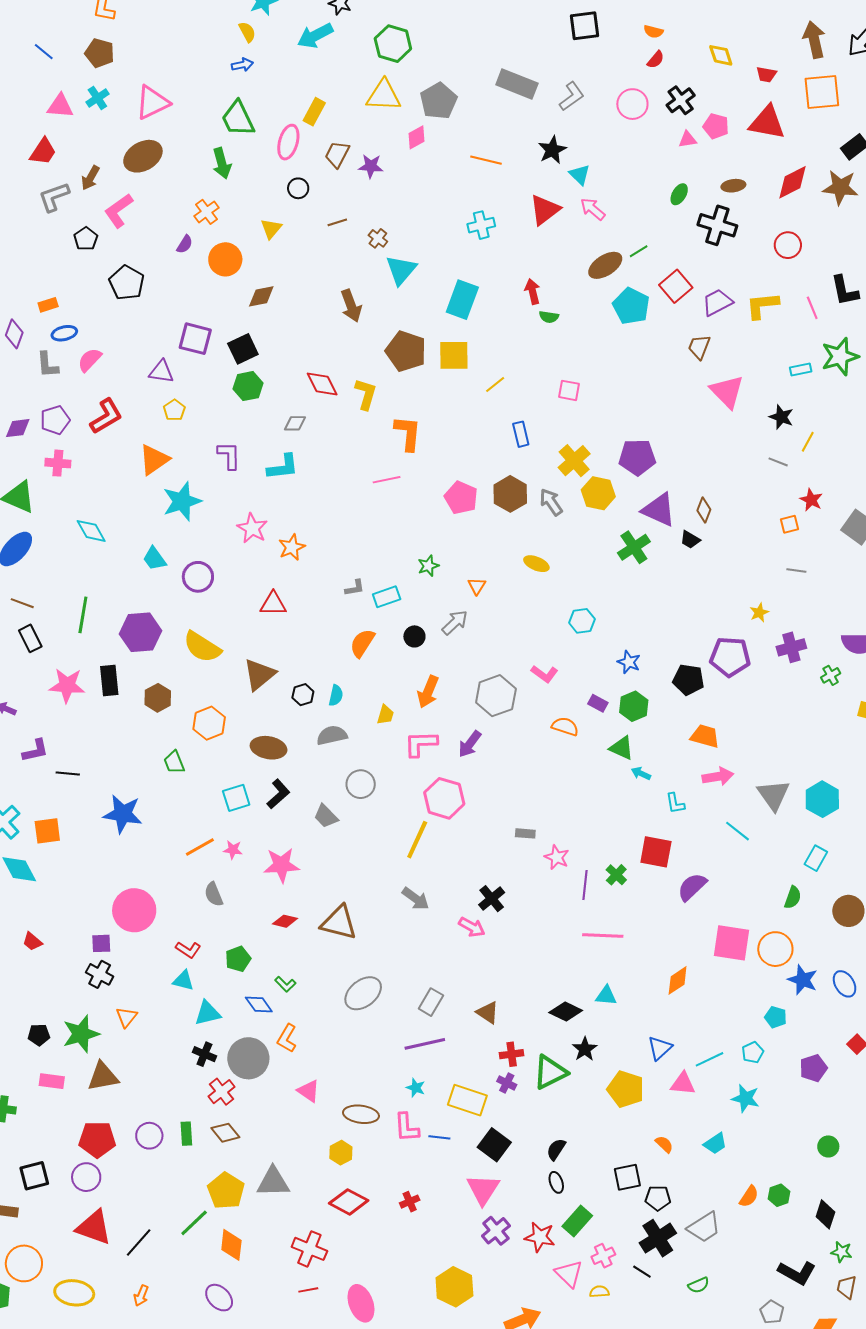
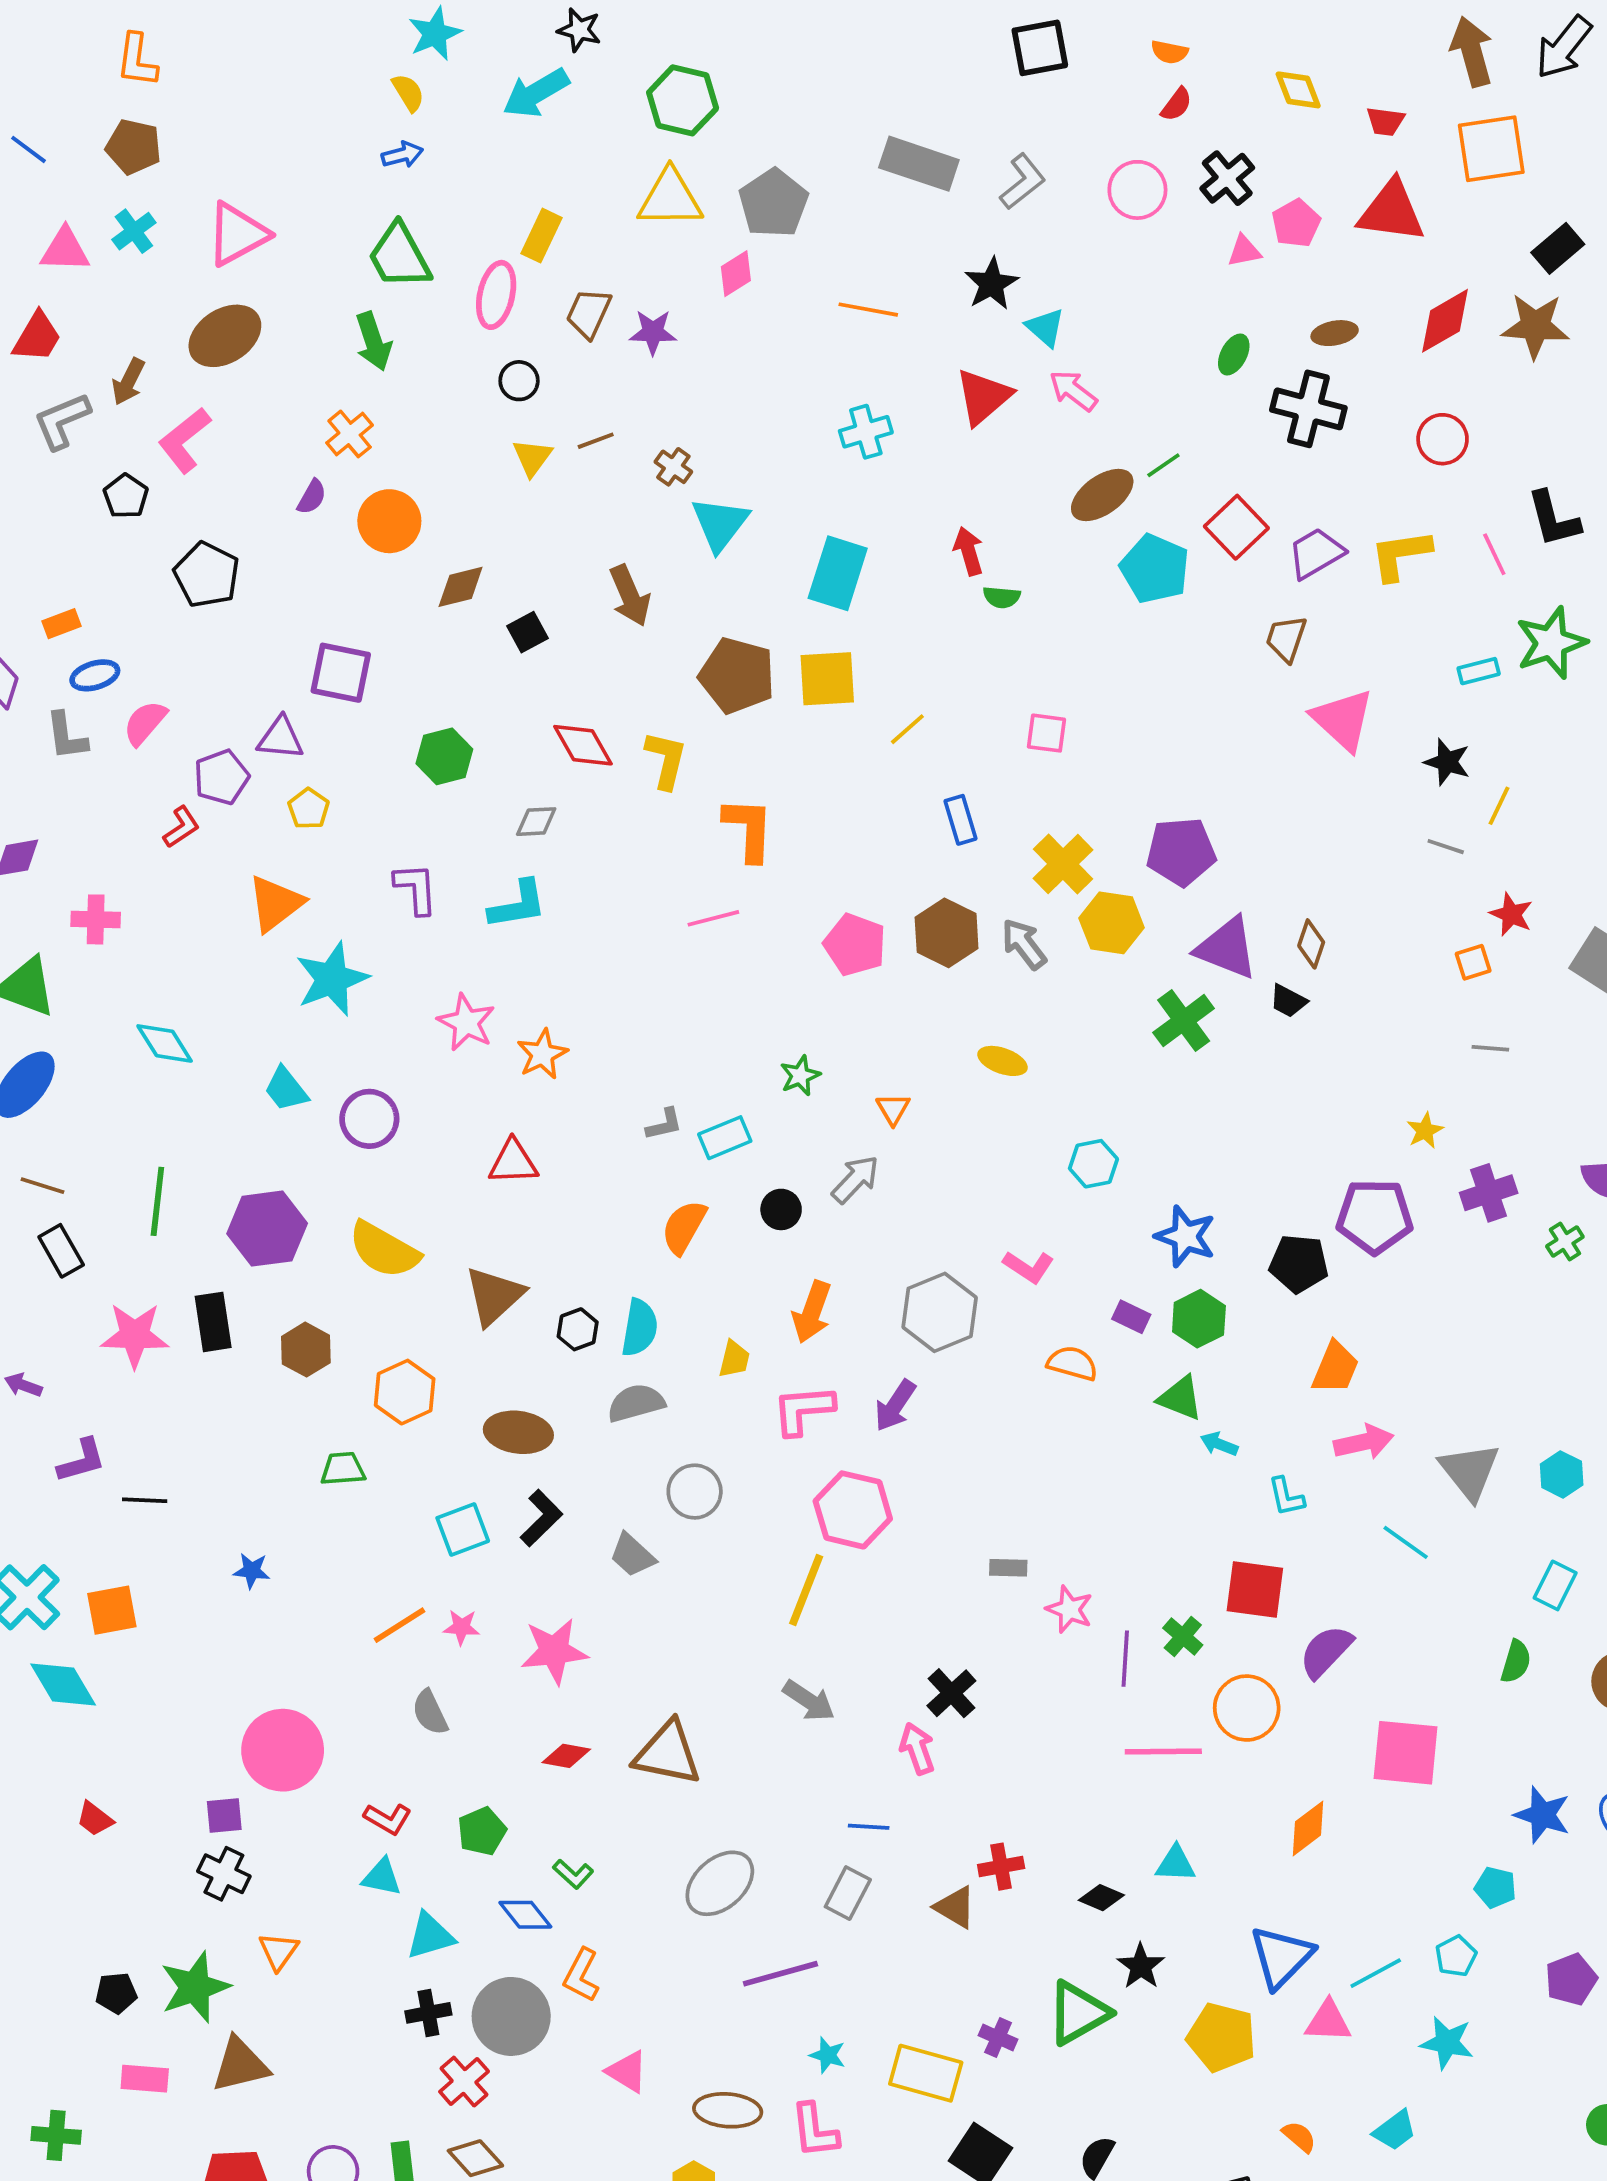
pink pentagon: (716, 126) -> (1296, 223), turned 30
yellow triangle: (271, 229) -> (532, 457), moved
black square: (243, 349) -> (527, 632), moved, size x0.7
red L-shape: (106, 416) -> (181, 827), size x0.6
purple pentagon: (55, 420) -> (221, 777), moved
blue star: (629, 662) -> (1185, 1236), size x1.4
cyan semicircle: (336, 695) -> (640, 1328), size x1.4
orange trapezoid: (705, 736) -> (1335, 1368), turned 100
green trapezoid: (174, 762) -> (343, 1469), turned 110
cyan hexagon: (822, 799) -> (1562, 1474), size x0.7
blue star: (123, 814) -> (252, 1571), size x0.5
pink arrow: (472, 927) -> (917, 1749), turned -136
orange circle: (775, 949) -> (1247, 1708), moved
black diamond: (566, 1012) -> (1101, 1898), size x0.7
purple line: (425, 1044) -> (780, 1974), moved
blue triangle: (660, 1048) -> (1281, 1957), size x1.4
black cross: (204, 1054) -> (428, 2013), turned -30
red cross: (512, 1054) -> (1001, 1867), moved
blue line: (439, 1137) -> (869, 1827), moved

